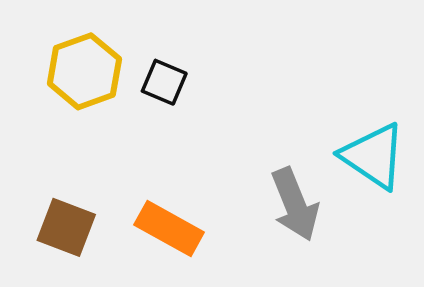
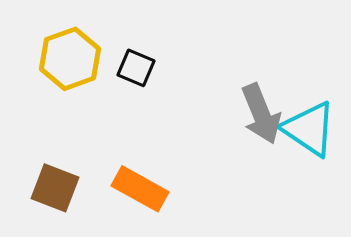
gray arrow: (295, 204) -> (261, 114), moved

